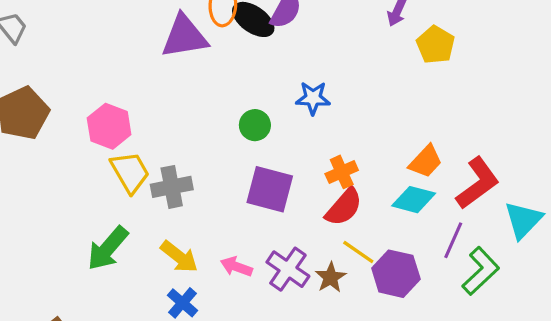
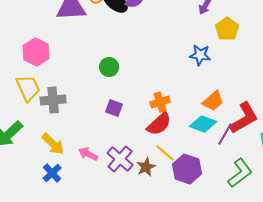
blue star: (313, 98) -> (200, 55), moved
pink hexagon: (109, 126) -> (36, 52), moved
purple square: (270, 189) -> (114, 108), size x0.6
purple line: (453, 240) -> (225, 134), moved

